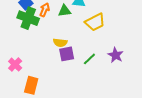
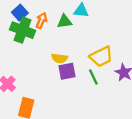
yellow trapezoid: (95, 22) -> (101, 57), moved
green line: (89, 59) -> (93, 77), turned -72

